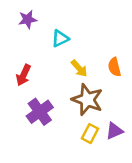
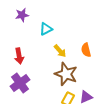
red arrow: (23, 75) -> (19, 56), turned -35
purple cross: (40, 112) -> (20, 83), moved

